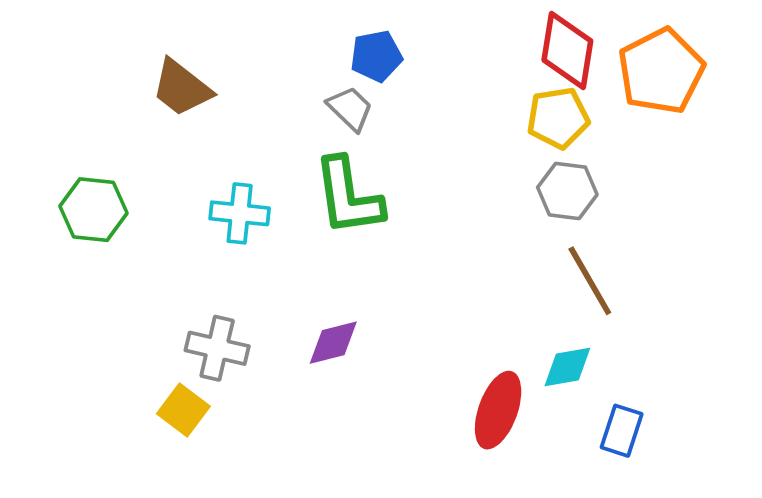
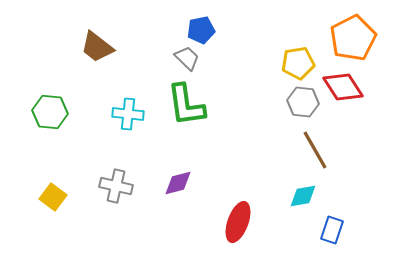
red diamond: (567, 50) -> (343, 87), moved, turned -42
yellow square: (183, 410) -> (53, 197), moved
red ellipse: (498, 410) -> (238, 222), moved

